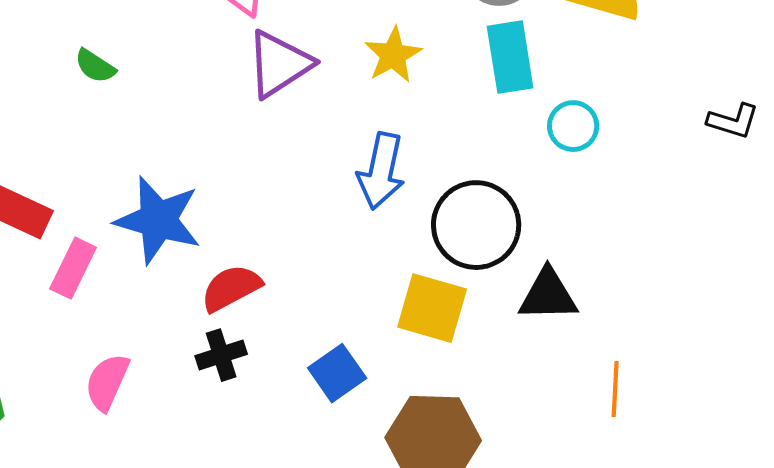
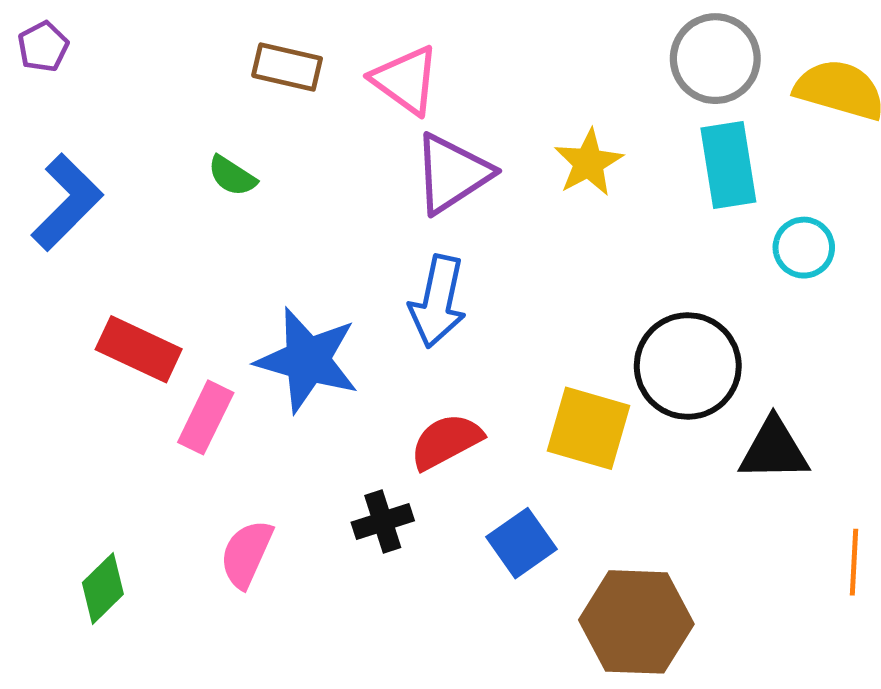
blue arrow: (381, 171) -> (438, 301), moved
red semicircle: (231, 288) -> (446, 441), moved
yellow square: (432, 308) -> (588, 428), moved

